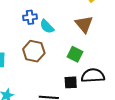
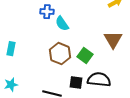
brown triangle: (84, 24) -> (113, 40), moved
brown hexagon: (34, 51) -> (60, 54), moved

